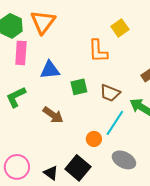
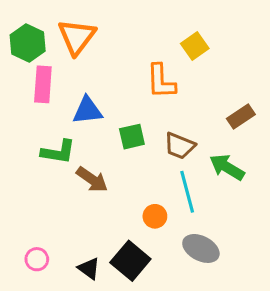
green L-shape: (16, 97) -> (58, 152), moved, turned -145
cyan line: (115, 123) -> (187, 192), turned -48
pink circle: (17, 167) -> (37, 259), size x0.6

